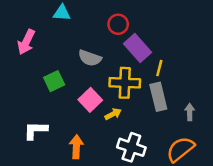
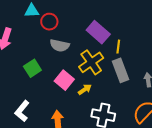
red circle: (118, 24) -> (49, 22), moved
yellow cross: (125, 83) -> (91, 62), turned -30
white L-shape: (36, 130) -> (22, 111), turned -45

